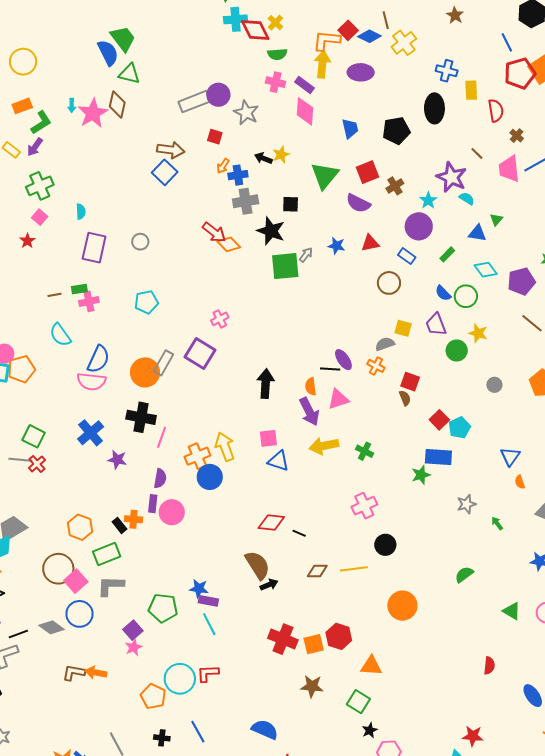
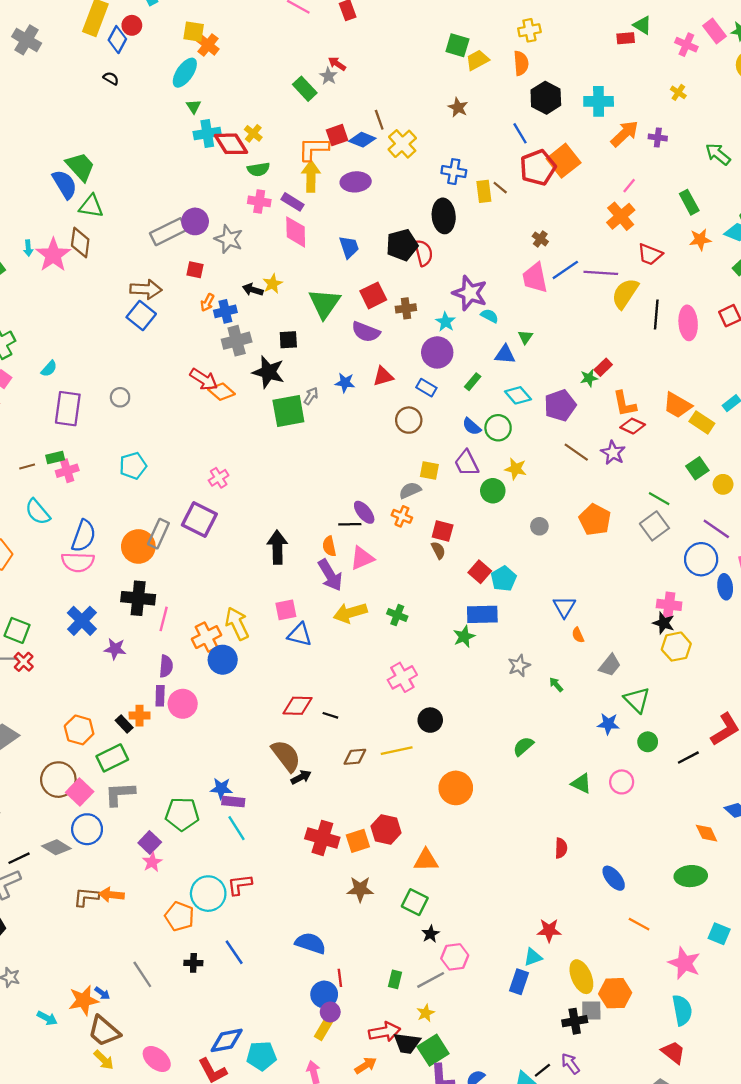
red square: (348, 30) -> (337, 135), turned 30
red semicircle: (496, 111) -> (424, 253), moved
brown line: (477, 153) -> (500, 188), moved
brown cross: (395, 186) -> (406, 308), turned 30
cyan semicircle: (81, 212) -> (49, 369), turned 49

